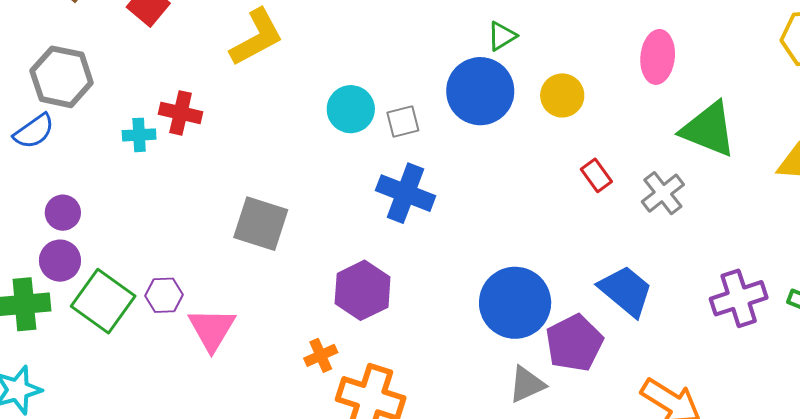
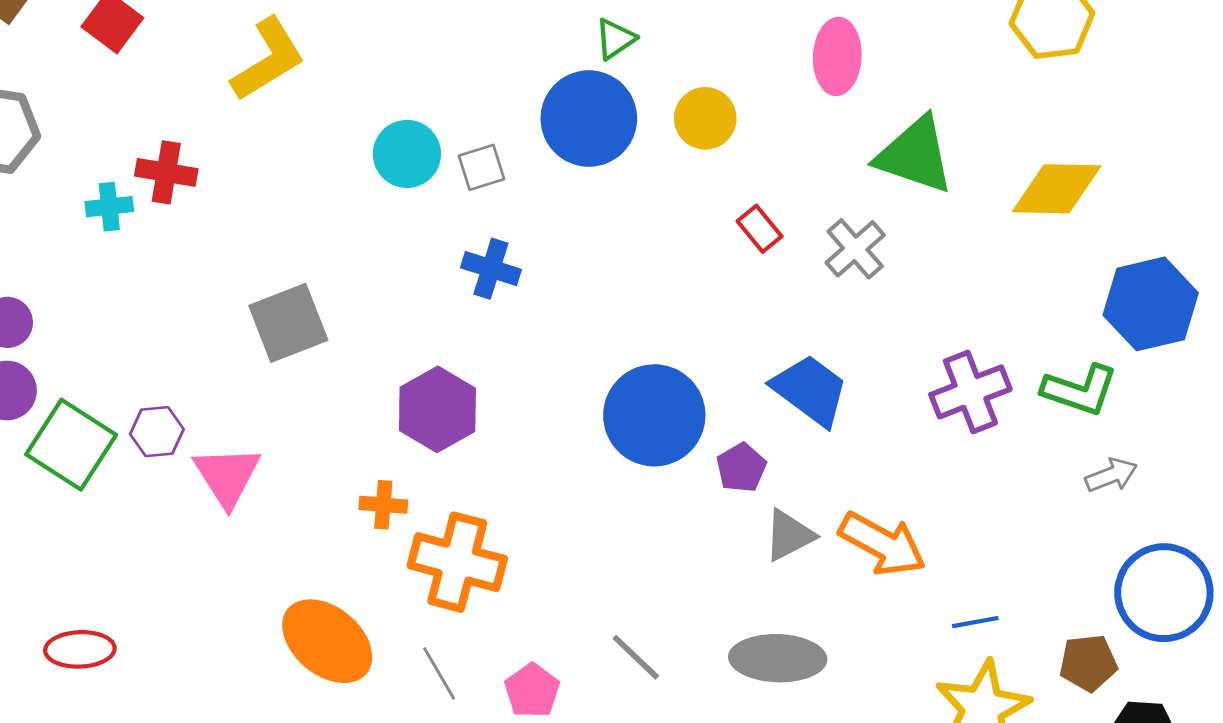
blue cross: (406, 193) -> (491, 269), size x0.7
gray square: (261, 224) -> (288, 323), turned -36
purple pentagon: (574, 343) -> (741, 468), size x0.6
orange cross: (321, 355) -> (383, 505), turned 32
gray triangle: (527, 384) -> (789, 535), moved

